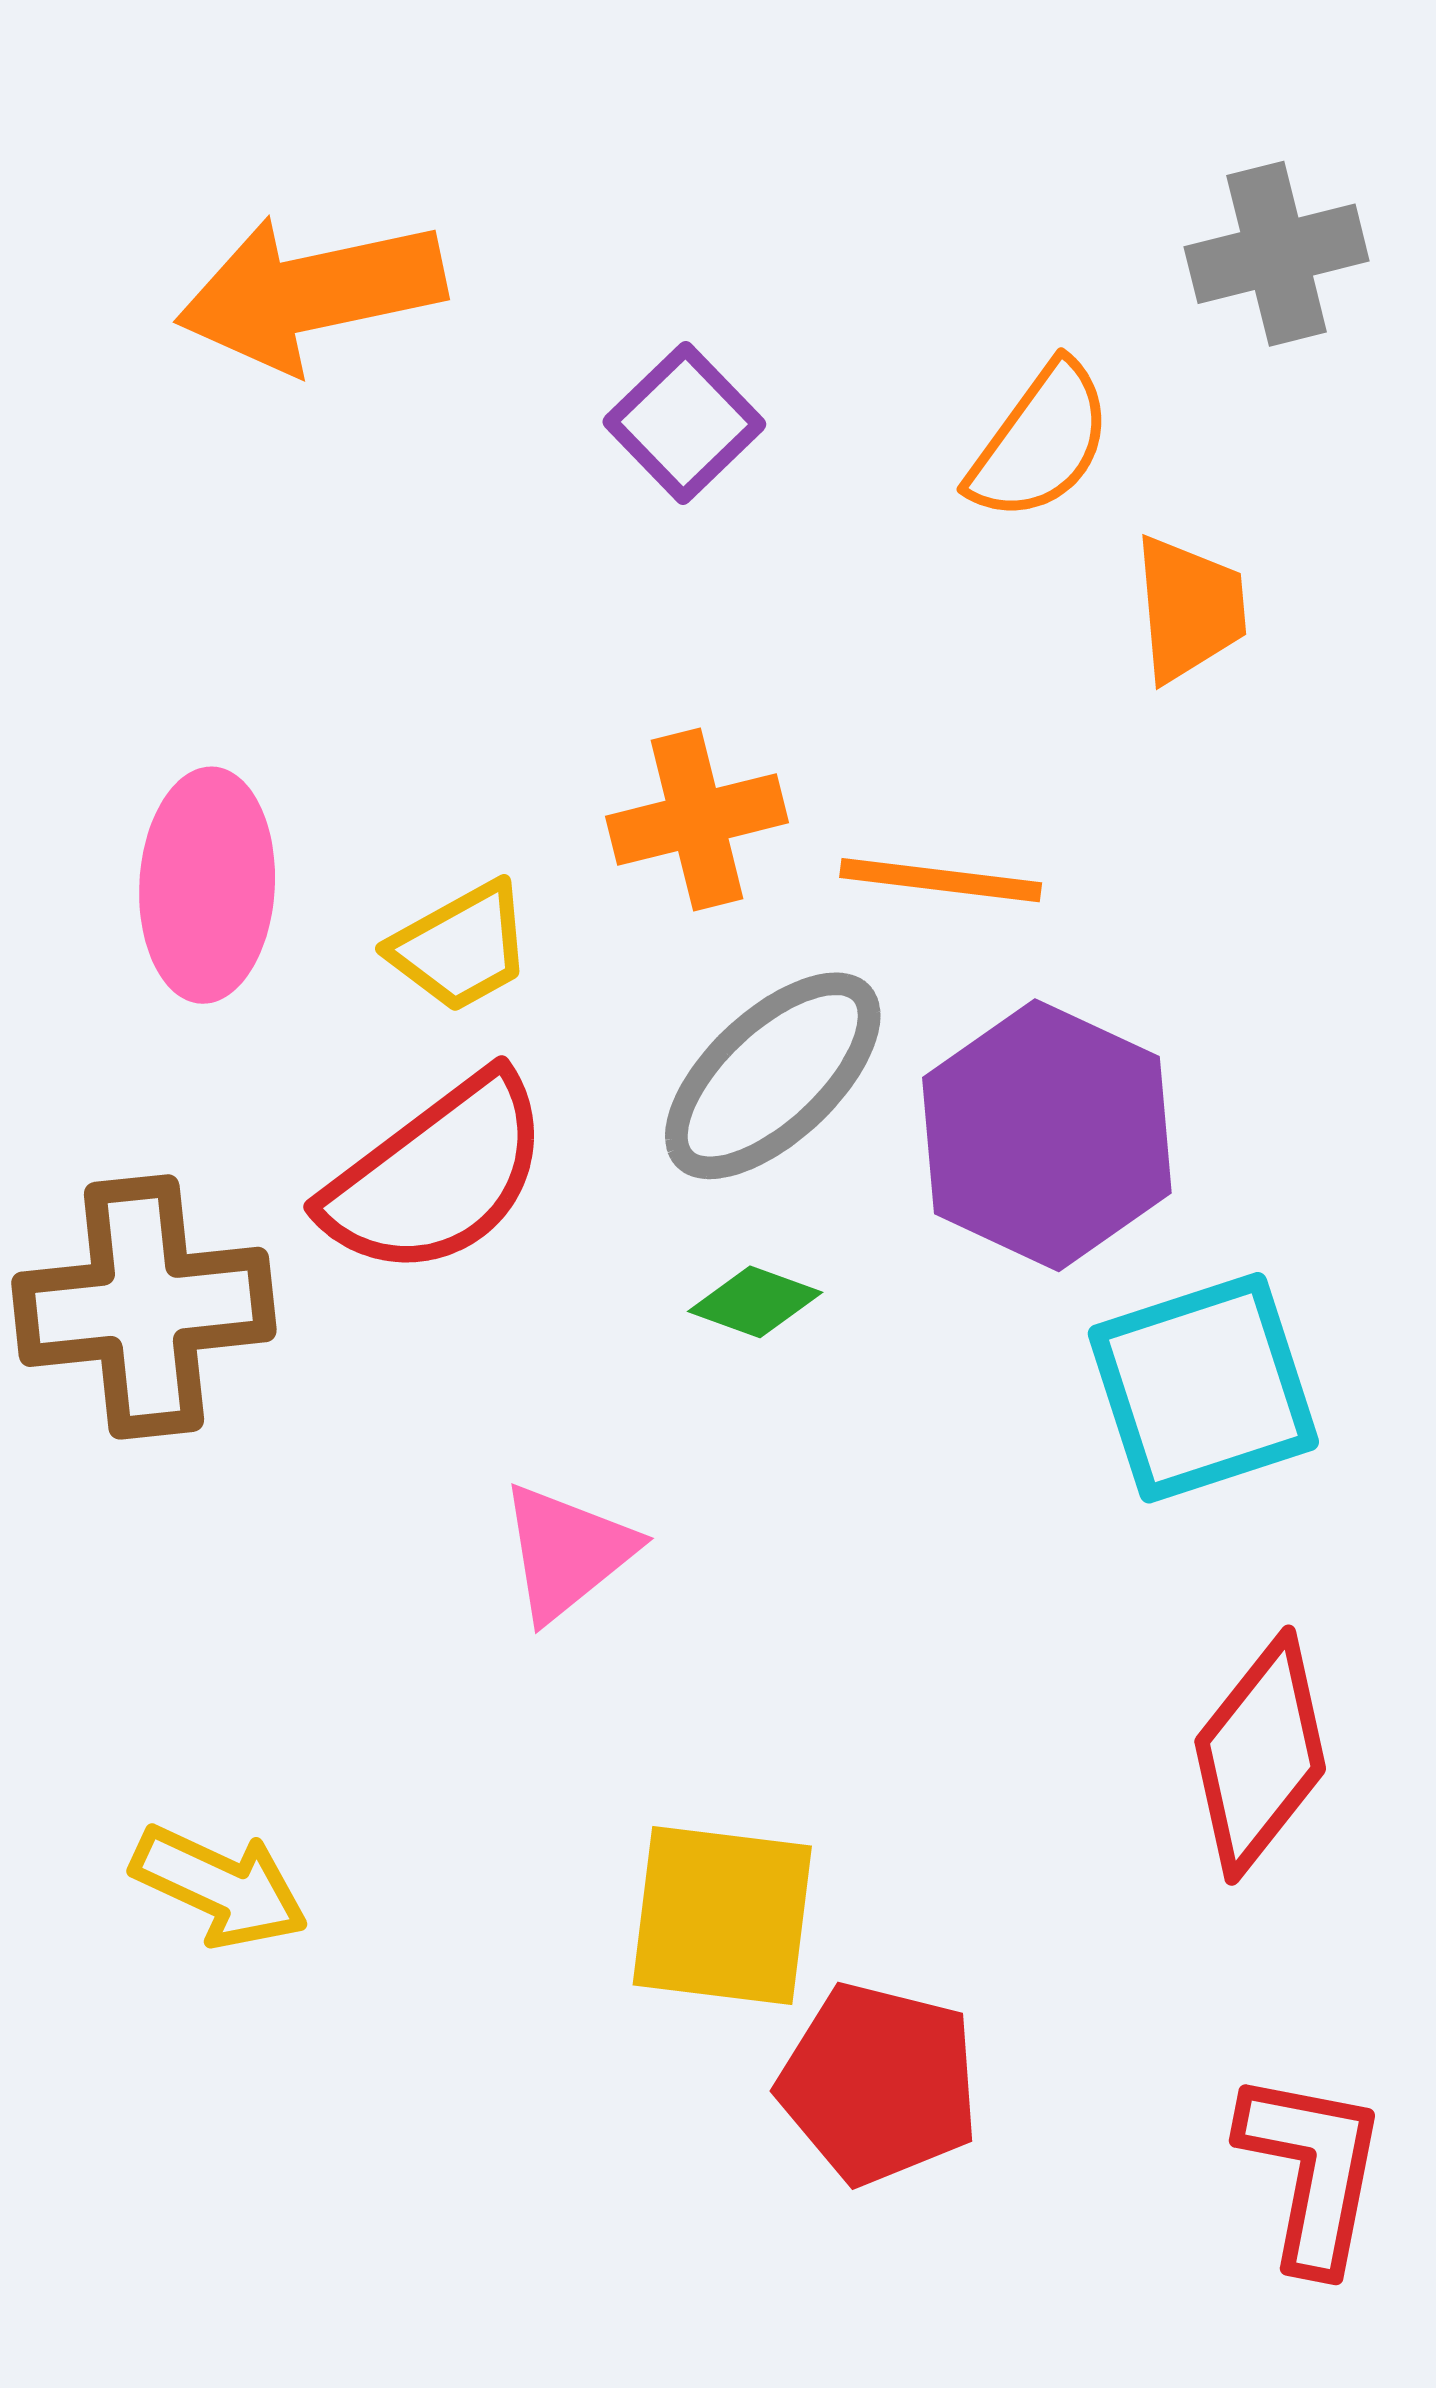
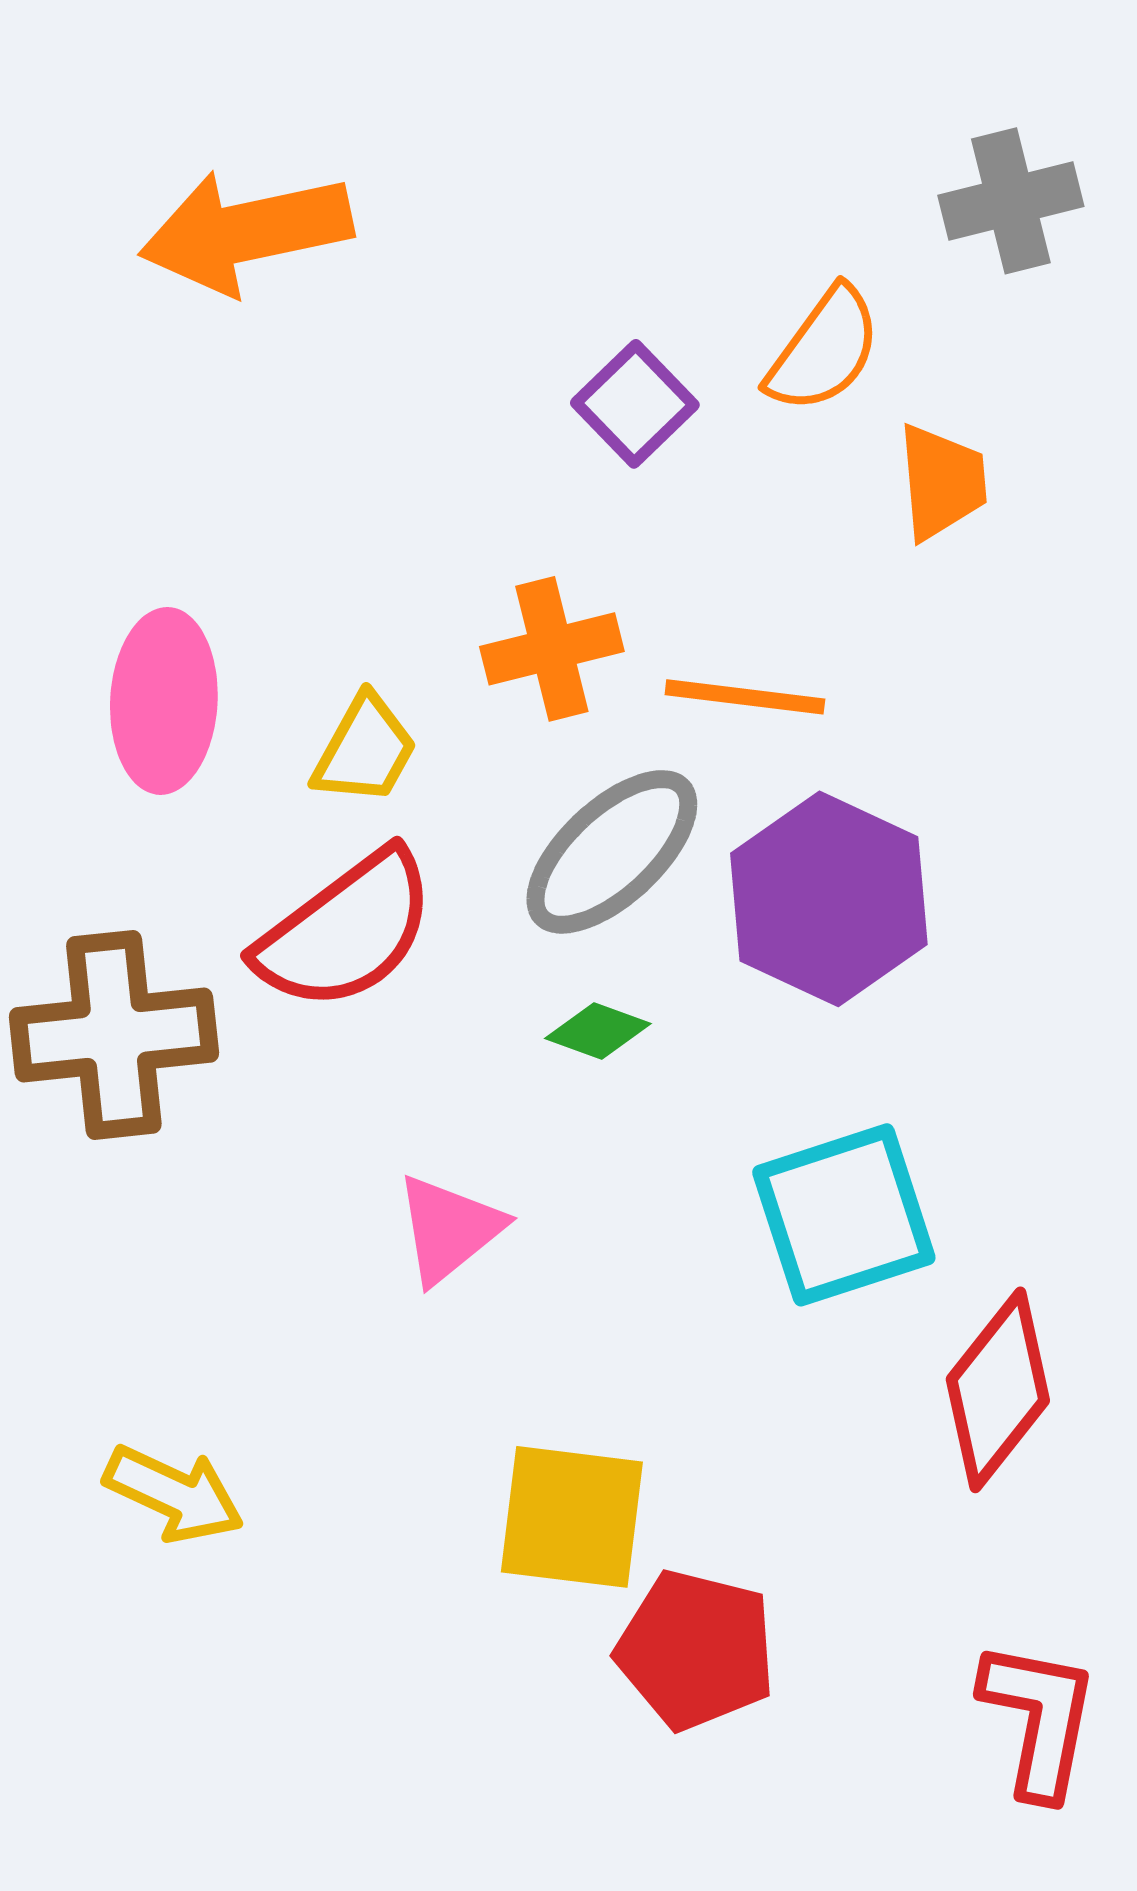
purple square: (684, 423) -> (635, 404), moved
yellow trapezoid: (461, 947) -> (365, 750), turned -32
cyan square: (1203, 1388) -> (844, 1215), moved

